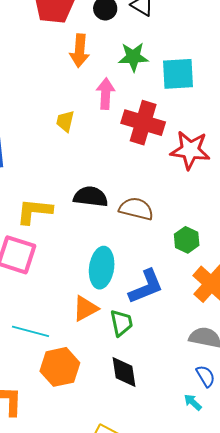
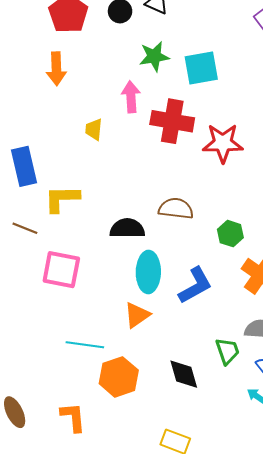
orange arrow: (80, 51) -> (56, 69), moved
black semicircle: (91, 197) -> (127, 228), moved
yellow L-shape: (34, 211) -> (62, 199), moved
green trapezoid: (121, 323) -> (227, 351), moved

